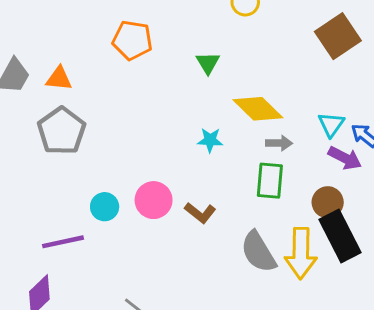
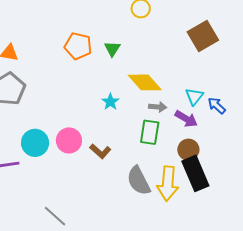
orange pentagon: (132, 40) -> (78, 46), moved
cyan star: (210, 140) -> (110, 102), turned 30
purple arrow: (345, 158) -> (186, 119), moved
cyan circle: (105, 207) -> (35, 143), size x1.4

